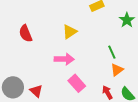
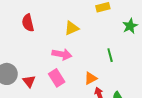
orange triangle: (117, 70) -> (91, 78), moved
pink rectangle: (77, 83) -> (57, 78), moved

